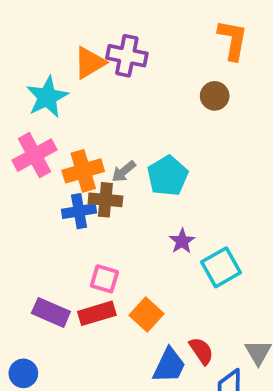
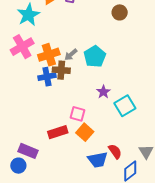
pink square: (104, 279) -> (77, 114), moved
purple rectangle: (51, 312) -> (28, 151), moved
blue trapezoid: (169, 365) -> (98, 160), turned 55

